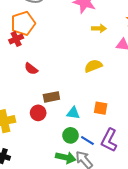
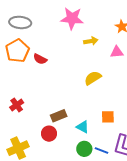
red cross: (16, 39) -> (17, 105), moved
red semicircle: (31, 69) -> (40, 59), moved
cyan triangle: (73, 113) -> (83, 127), turned 32

